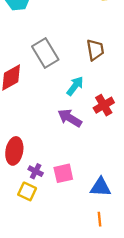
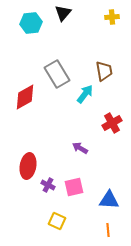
cyan arrow: (75, 86) -> (85, 94), moved
purple arrow: (70, 118) -> (80, 148), moved, size x0.7
yellow square: (27, 191) -> (57, 221), moved

